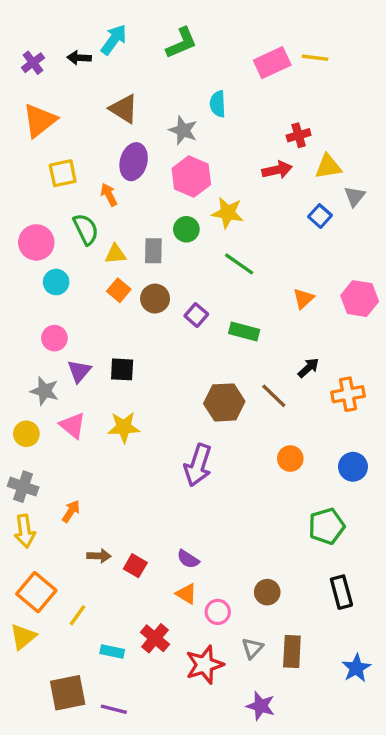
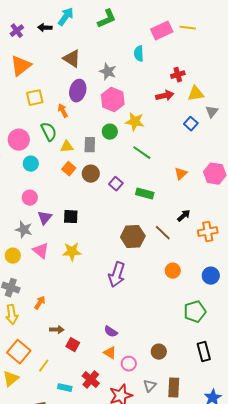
cyan semicircle: (218, 104) -> (139, 54), moved
red square: (135, 566) -> (73, 345), moved

